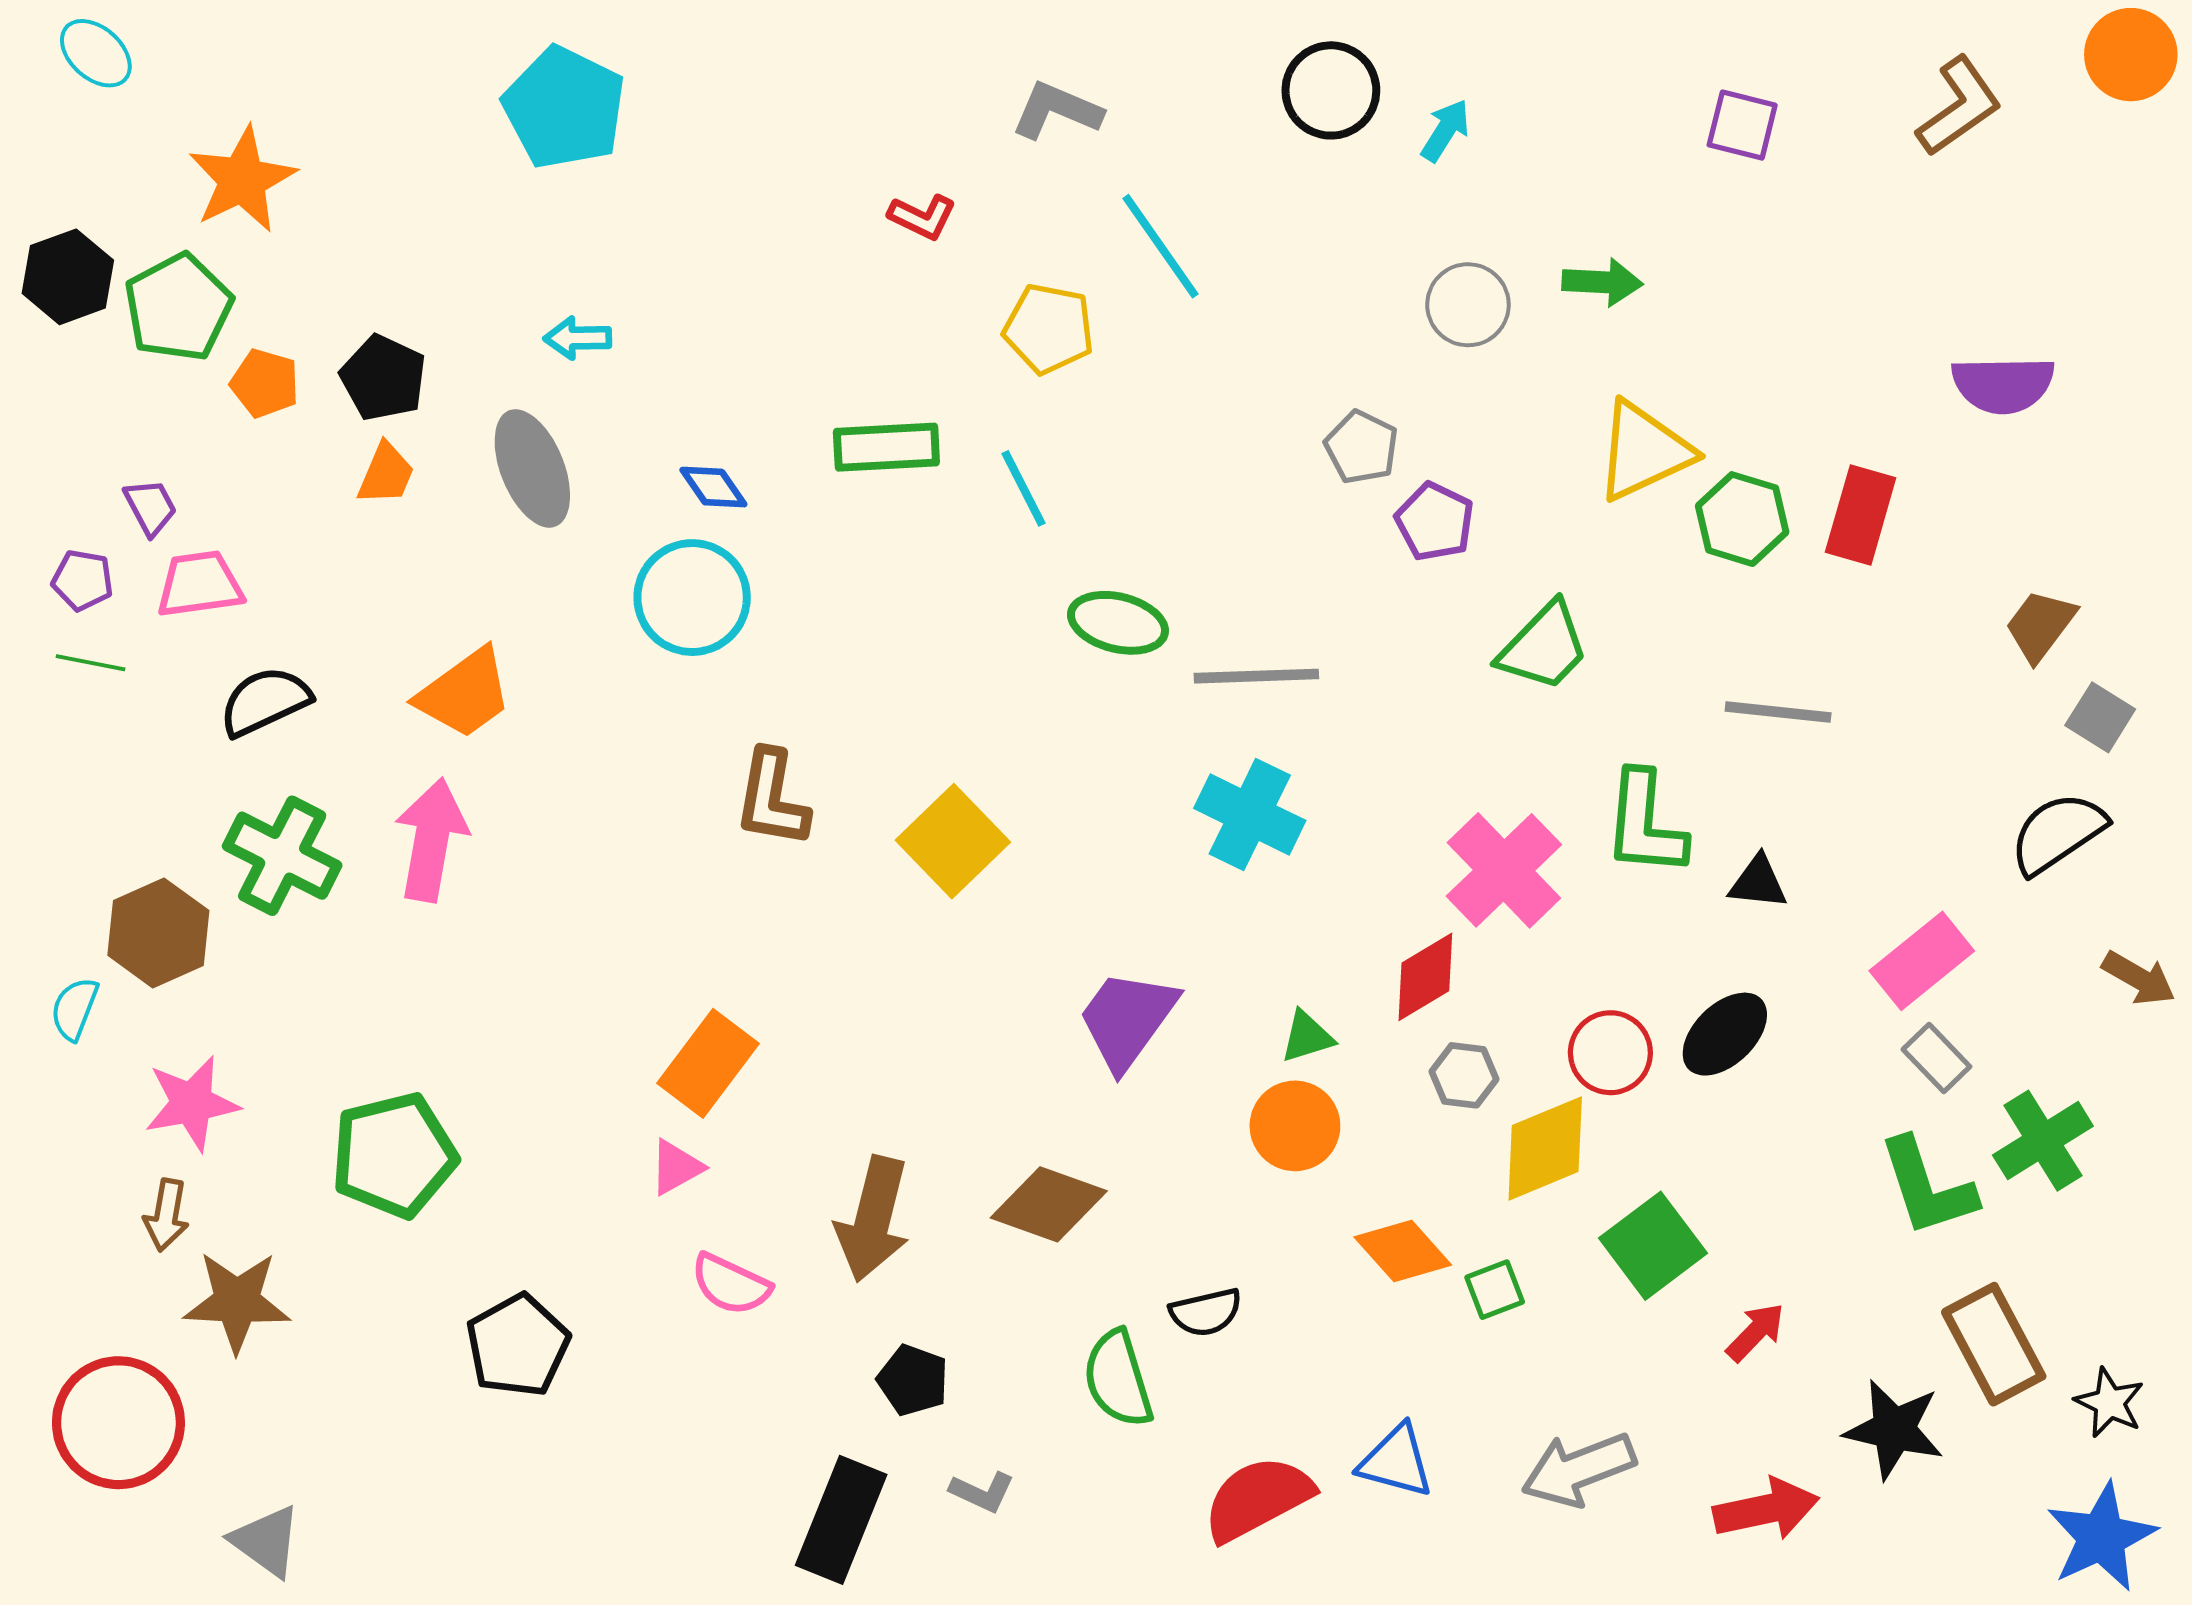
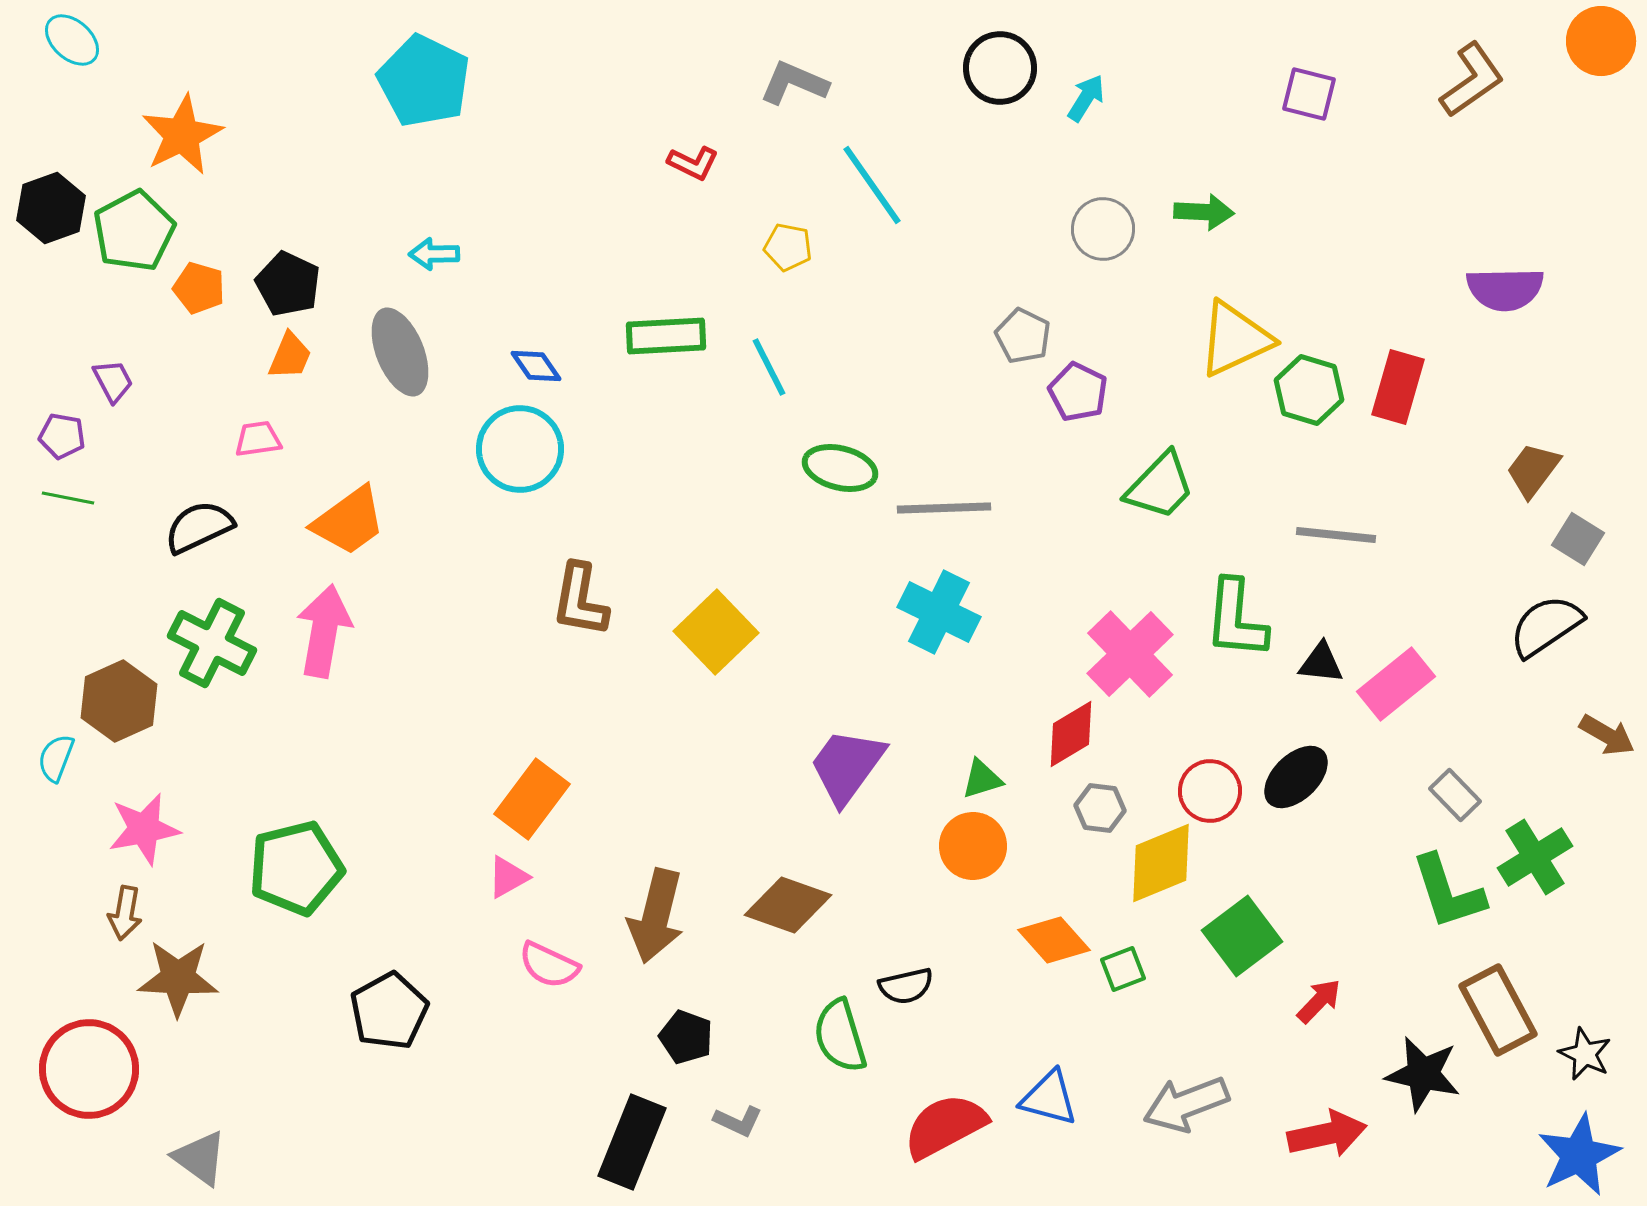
yellow pentagon: (1049, 329) -> (788, 247), size x0.7
pink trapezoid: (200, 584) -> (258, 439), moved, size x0.7
pink rectangle: (1922, 961) -> (1396, 684), moved

